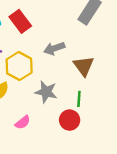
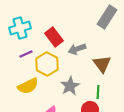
red rectangle: (20, 21) -> (54, 37), moved
gray star: (46, 92) -> (70, 86), turned 30

